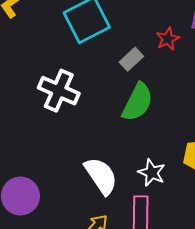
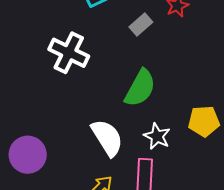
green semicircle: (138, 102) -> (140, 88), moved

